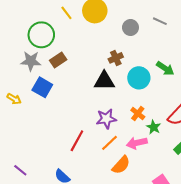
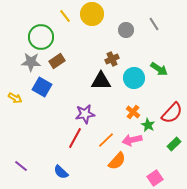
gray line: (160, 21) -> (154, 24), turned 32
purple star: (106, 119) -> (85, 114), moved

